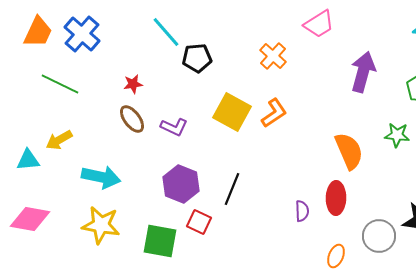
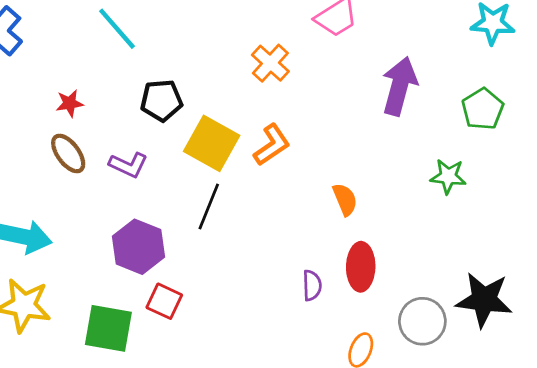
black pentagon: (197, 58) -> (161, 100), moved
orange semicircle: (349, 151) -> (345, 199), moved, size x0.6
black line: (232, 189) -> (209, 207), moved

